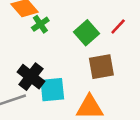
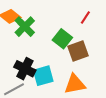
green cross: (40, 24) -> (25, 27), size x1.5
green square: (87, 33) -> (62, 39), moved

